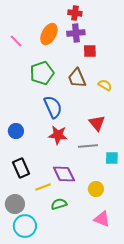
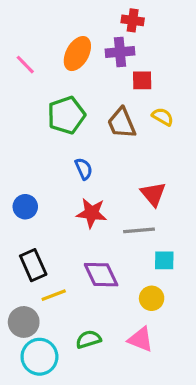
red cross: (75, 13) -> (133, 20), moved
yellow semicircle: (105, 85) -> (163, 117), moved
blue semicircle: (53, 107) -> (84, 169), size x0.6
cyan square: (112, 158) -> (164, 260), moved
yellow line: (43, 187) -> (54, 295), moved
green semicircle: (59, 204) -> (88, 339), moved
pink triangle: (102, 219) -> (141, 339), moved

